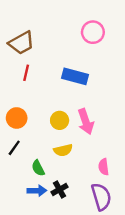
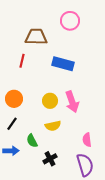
pink circle: (93, 32) -> (70, 21), moved
brown trapezoid: (21, 43) -> (36, 37), moved, turned -150
blue arrow: (37, 191) -> (11, 151), moved

